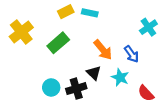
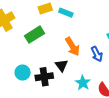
cyan star: (120, 77) -> (83, 83), moved

